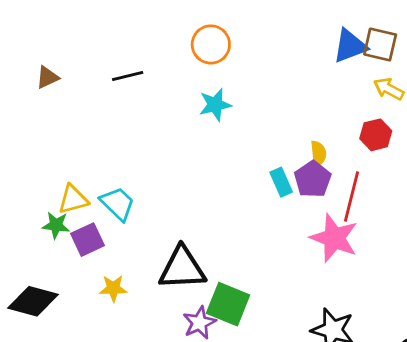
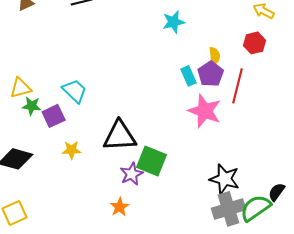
cyan star: (215, 105) -> (174, 22), moved
yellow triangle: (73, 199) -> (21, 88), moved
pink star: (334, 238) -> (205, 111), moved

